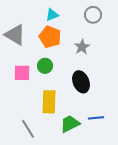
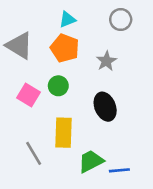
pink square: (22, 73) -> (28, 95), turned 30
blue line: (96, 118) -> (119, 170), moved
gray line: (28, 129) -> (34, 153), moved

